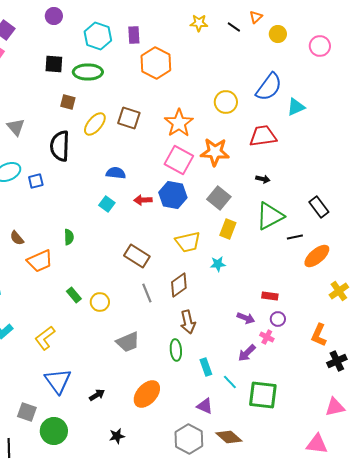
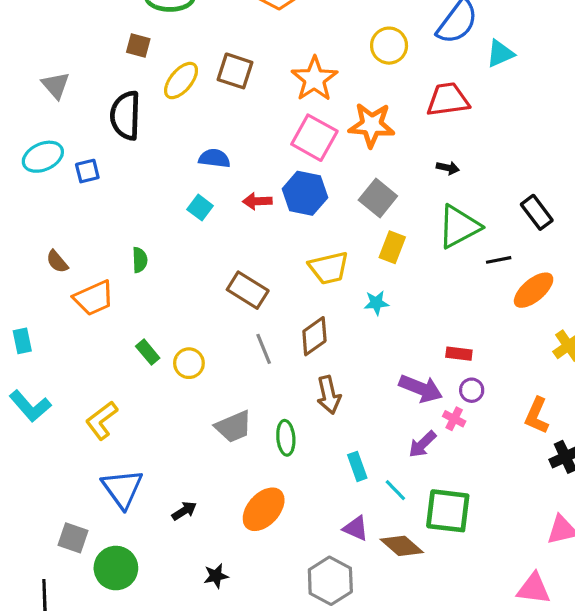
purple arrow: (246, 318) -> (421, 389), size x1.5
green ellipse: (176, 350) -> (286, 438), moved
brown diamond: (229, 437) -> (402, 546), moved

